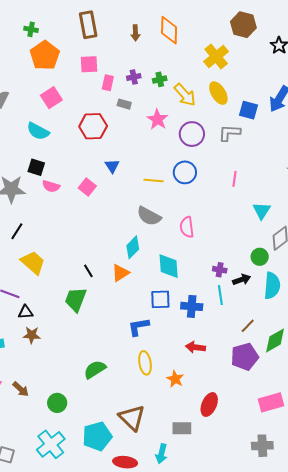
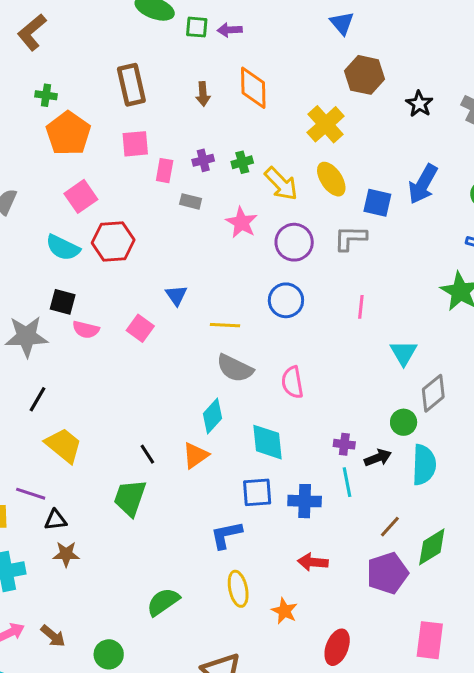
red hexagon: (93, 126) -> (113, 241), moved
yellow line: (154, 180) -> (225, 325), moved
pink rectangle: (271, 402) -> (430, 640), turned -65

